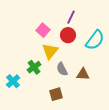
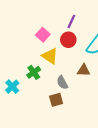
yellow triangle: (50, 51) -> (50, 56), turned -36
gray semicircle: (62, 69) -> (62, 83), moved
brown triangle: (83, 74) -> (84, 70), moved

